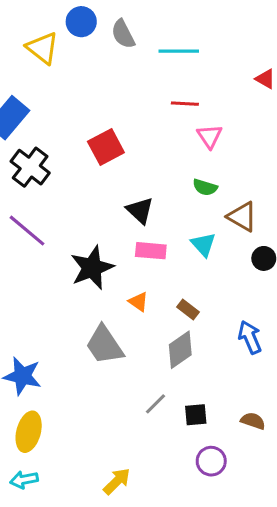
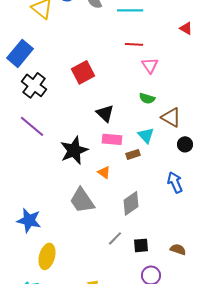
brown rectangle: (188, 309) -> (133, 154), moved, turned -56
blue arrow: (250, 337) -> (175, 182), moved
yellow ellipse: (29, 432) -> (47, 256), moved

